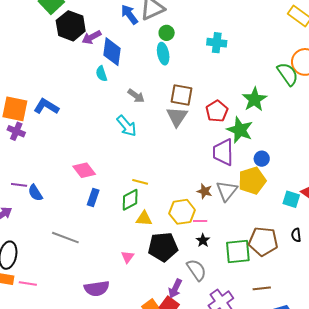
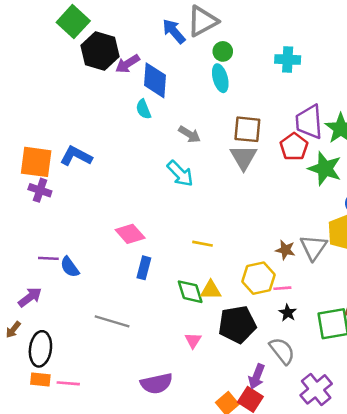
purple trapezoid: (223, 152) -> (309, 122), moved
green diamond: (130, 200) -> (190, 292), moved, turned -75

